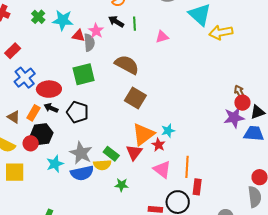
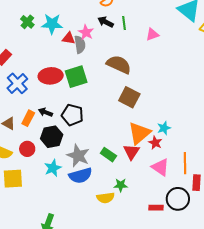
red ellipse: (49, 89) -> (51, 76), moved
black hexagon: (42, 134) -> (52, 137), moved
yellow semicircle: (102, 165) -> (106, 198), moved

